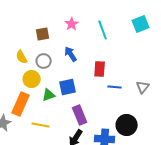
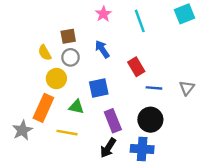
brown square: (43, 34) -> (68, 36), moved
red rectangle: (100, 69) -> (136, 67), turned -35
green triangle: (49, 95) -> (76, 107), moved, turned 32
black circle: (127, 125) -> (150, 120), moved

